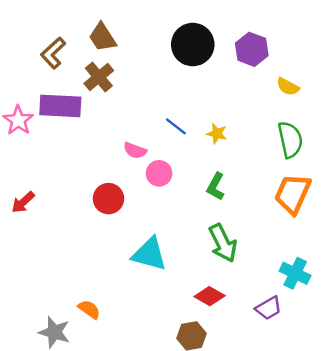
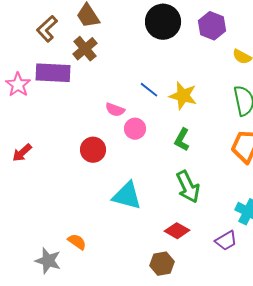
yellow star: (217, 134) -> (183, 96), size x1.6

